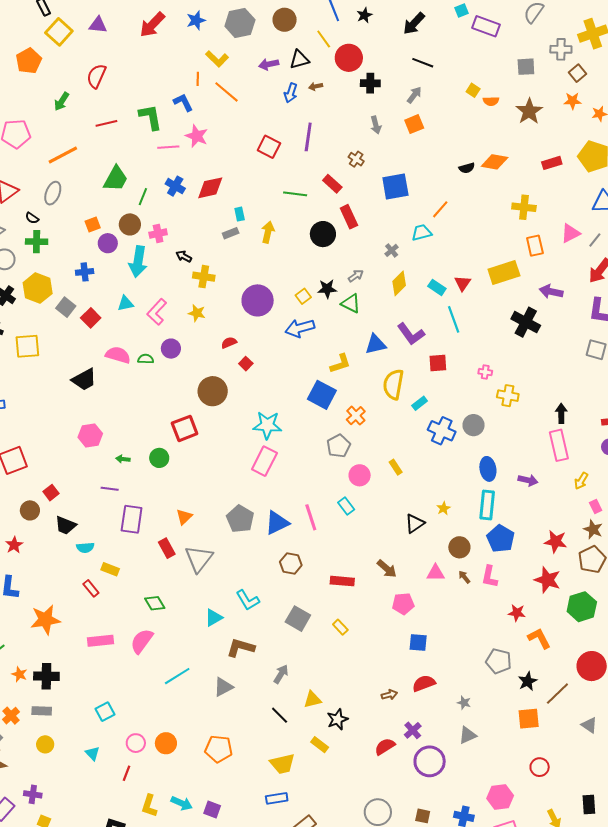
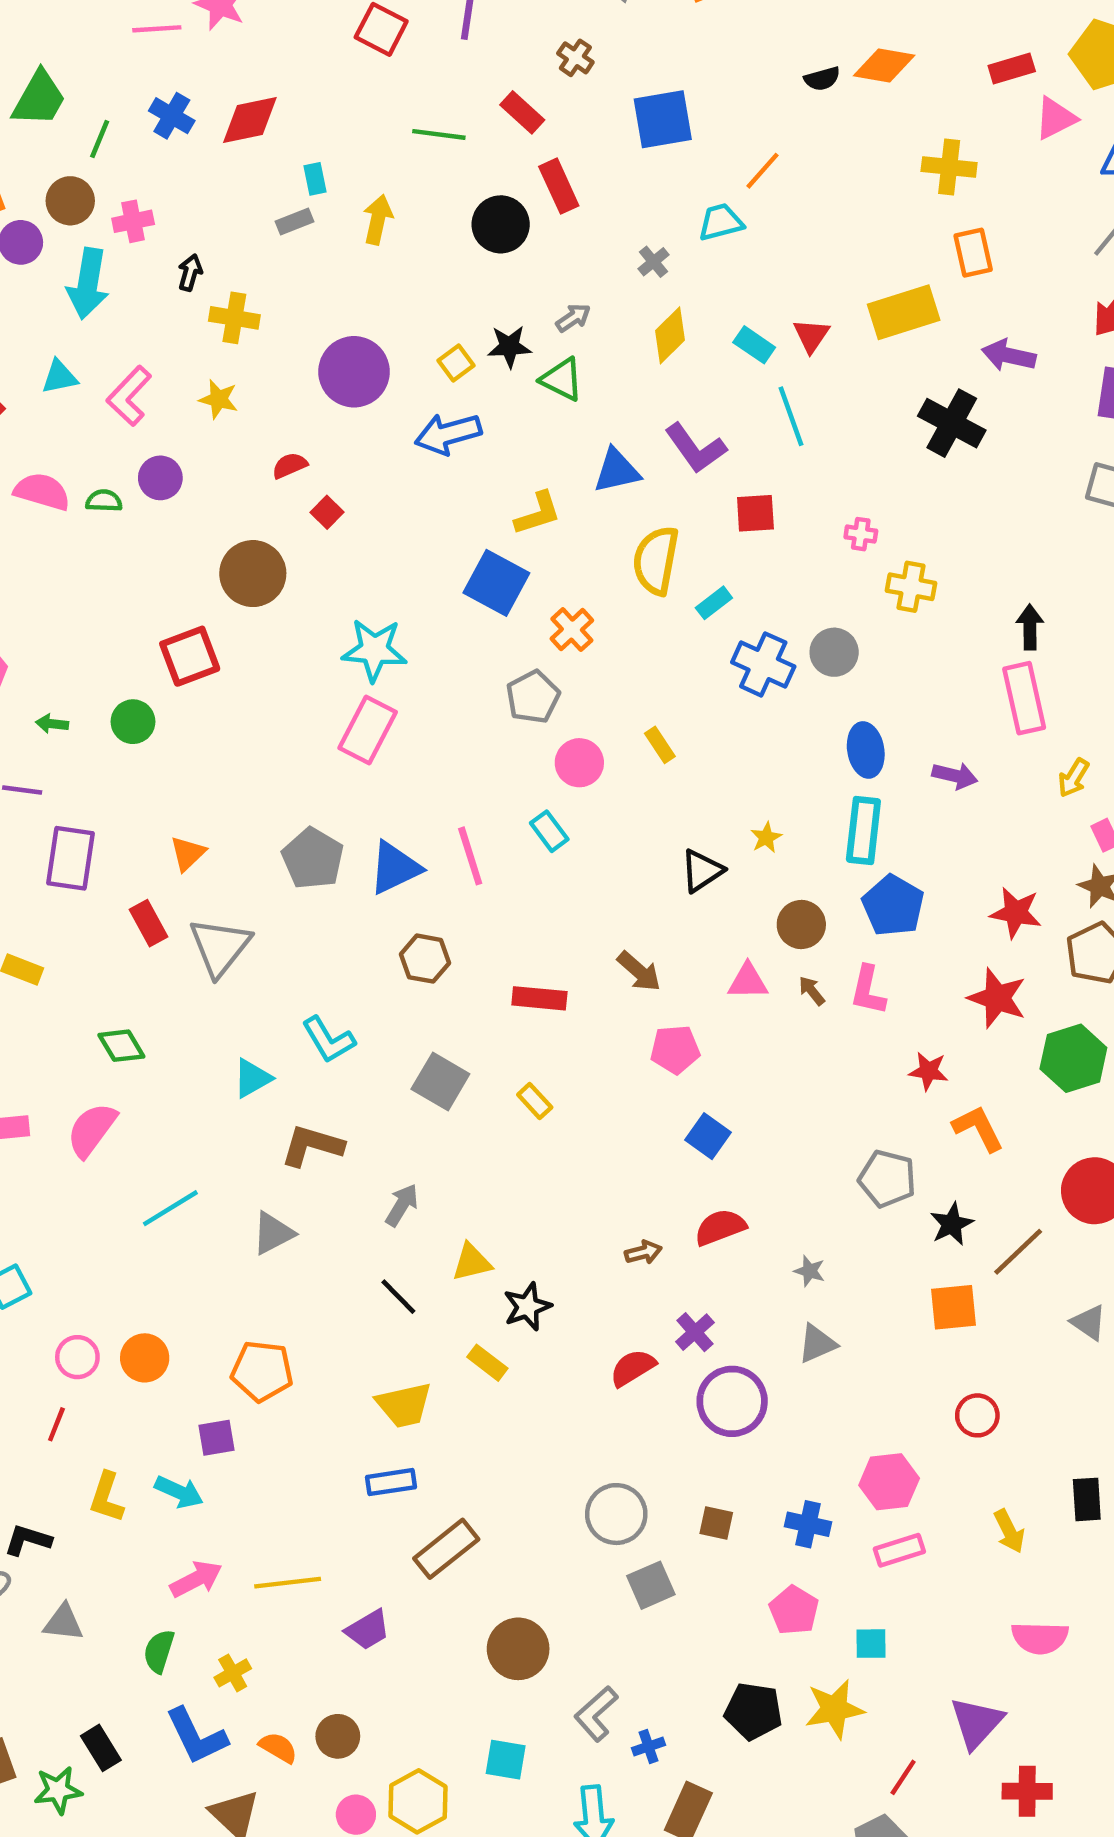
pink triangle: (570, 233) -> (1056, 118), moved
black arrow: (184, 256) -> (190, 273), turned 77
blue square: (418, 642) -> (708, 1136), turned 30
purple square: (212, 810) -> (216, 1438), moved, turned -30

